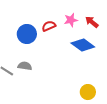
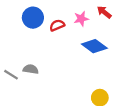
red arrow: (92, 22) -> (104, 12), moved
blue circle: (27, 34) -> (33, 18), moved

